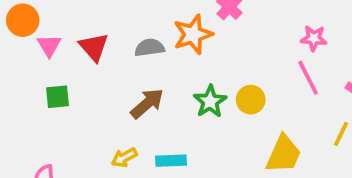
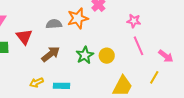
pink star: (314, 38) -> (134, 21), moved
red triangle: (94, 47) -> (24, 37), moved

